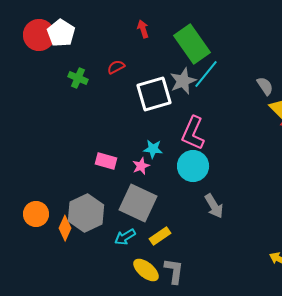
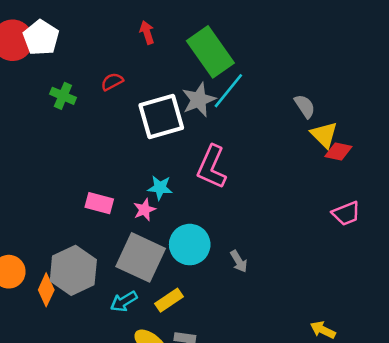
cyan circle: (193, 166) -> (190, 245), moved
gray arrow: (214, 206) -> (239, 261), size x0.7

